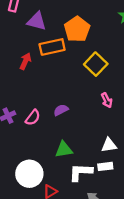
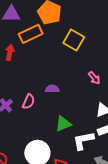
pink arrow: (107, 100) -> (94, 78), moved
purple semicircle: (61, 110) -> (52, 89), turned 40

